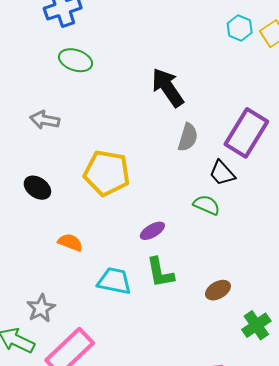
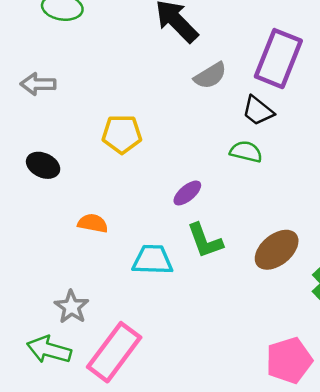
gray semicircle: (188, 137) -> (210, 76), turned 52
yellow pentagon: (107, 173) -> (122, 134), size x0.7
brown ellipse: (218, 290) -> (277, 250), size x1.5

